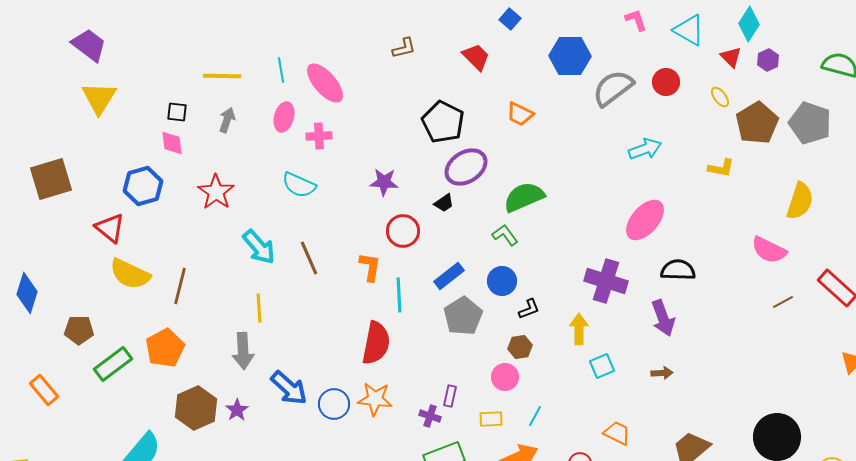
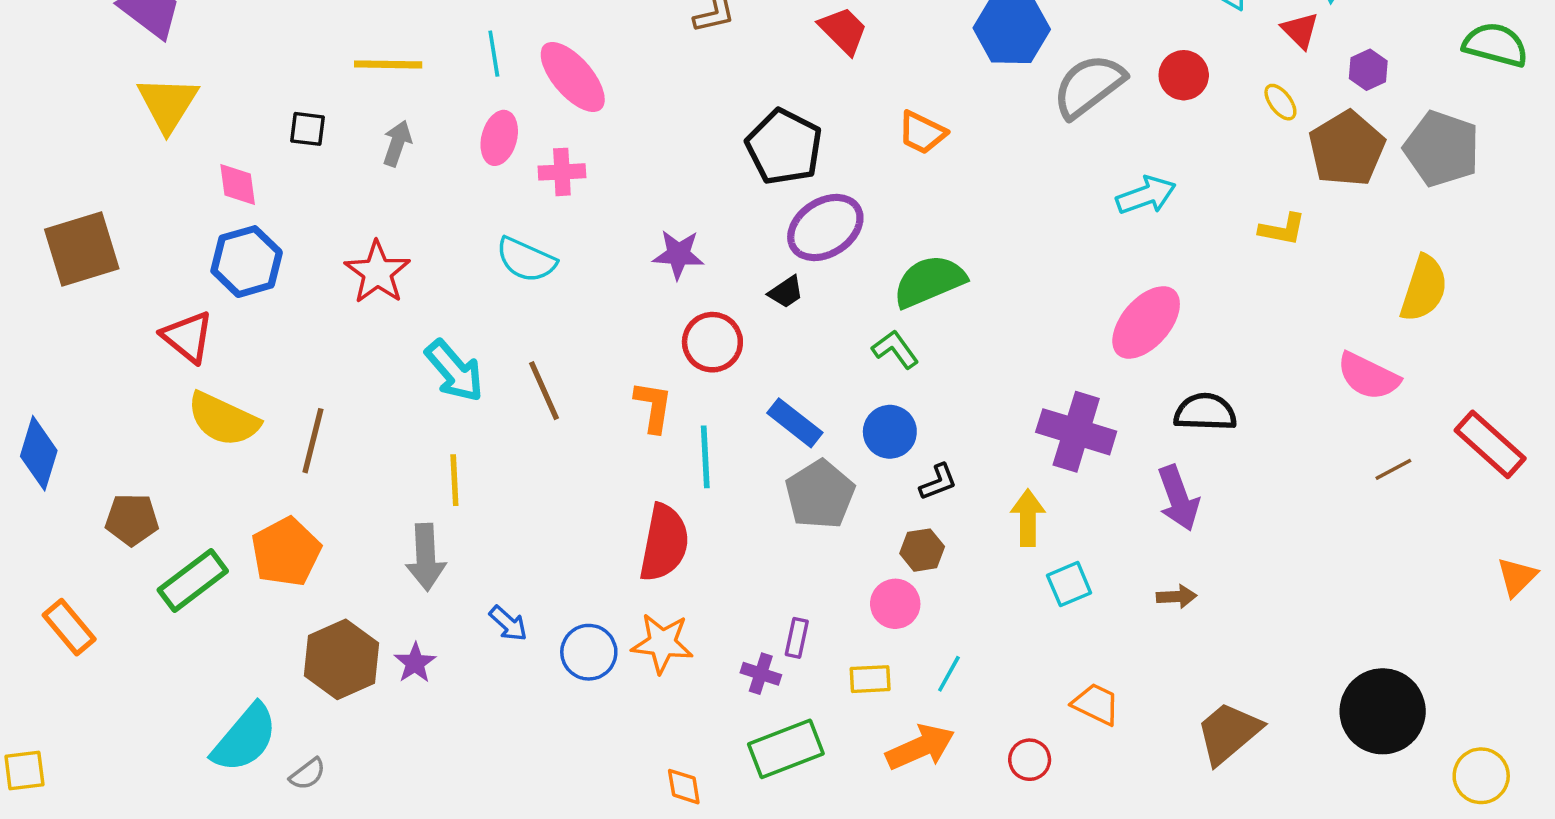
purple hexagon: (768, 60) -> (1368, 70), moved
pink diamond: (172, 143) -> (238, 185), moved
blue rectangle: (449, 276) -> (795, 423), turned 76
blue arrow: (289, 388) -> (508, 623), size x0.6

